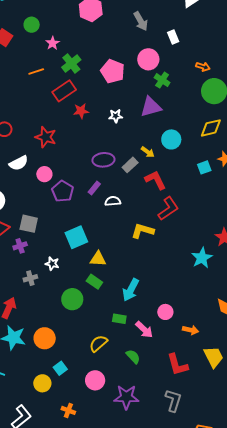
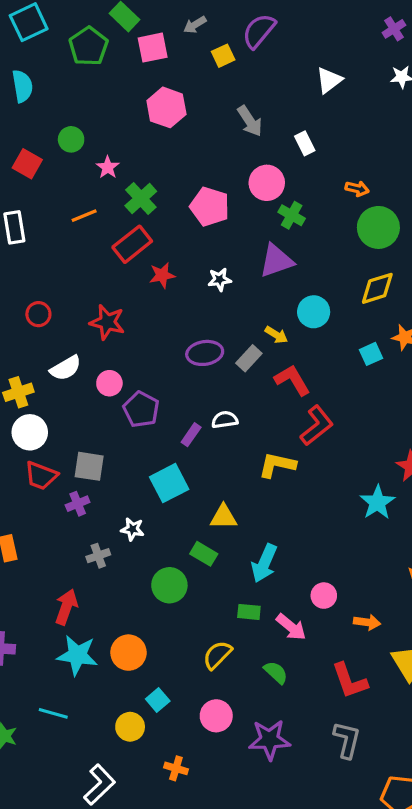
purple rectangle: (94, 188) -> (191, 435), moved
yellow triangle: (98, 259) -> (224, 517), moved

